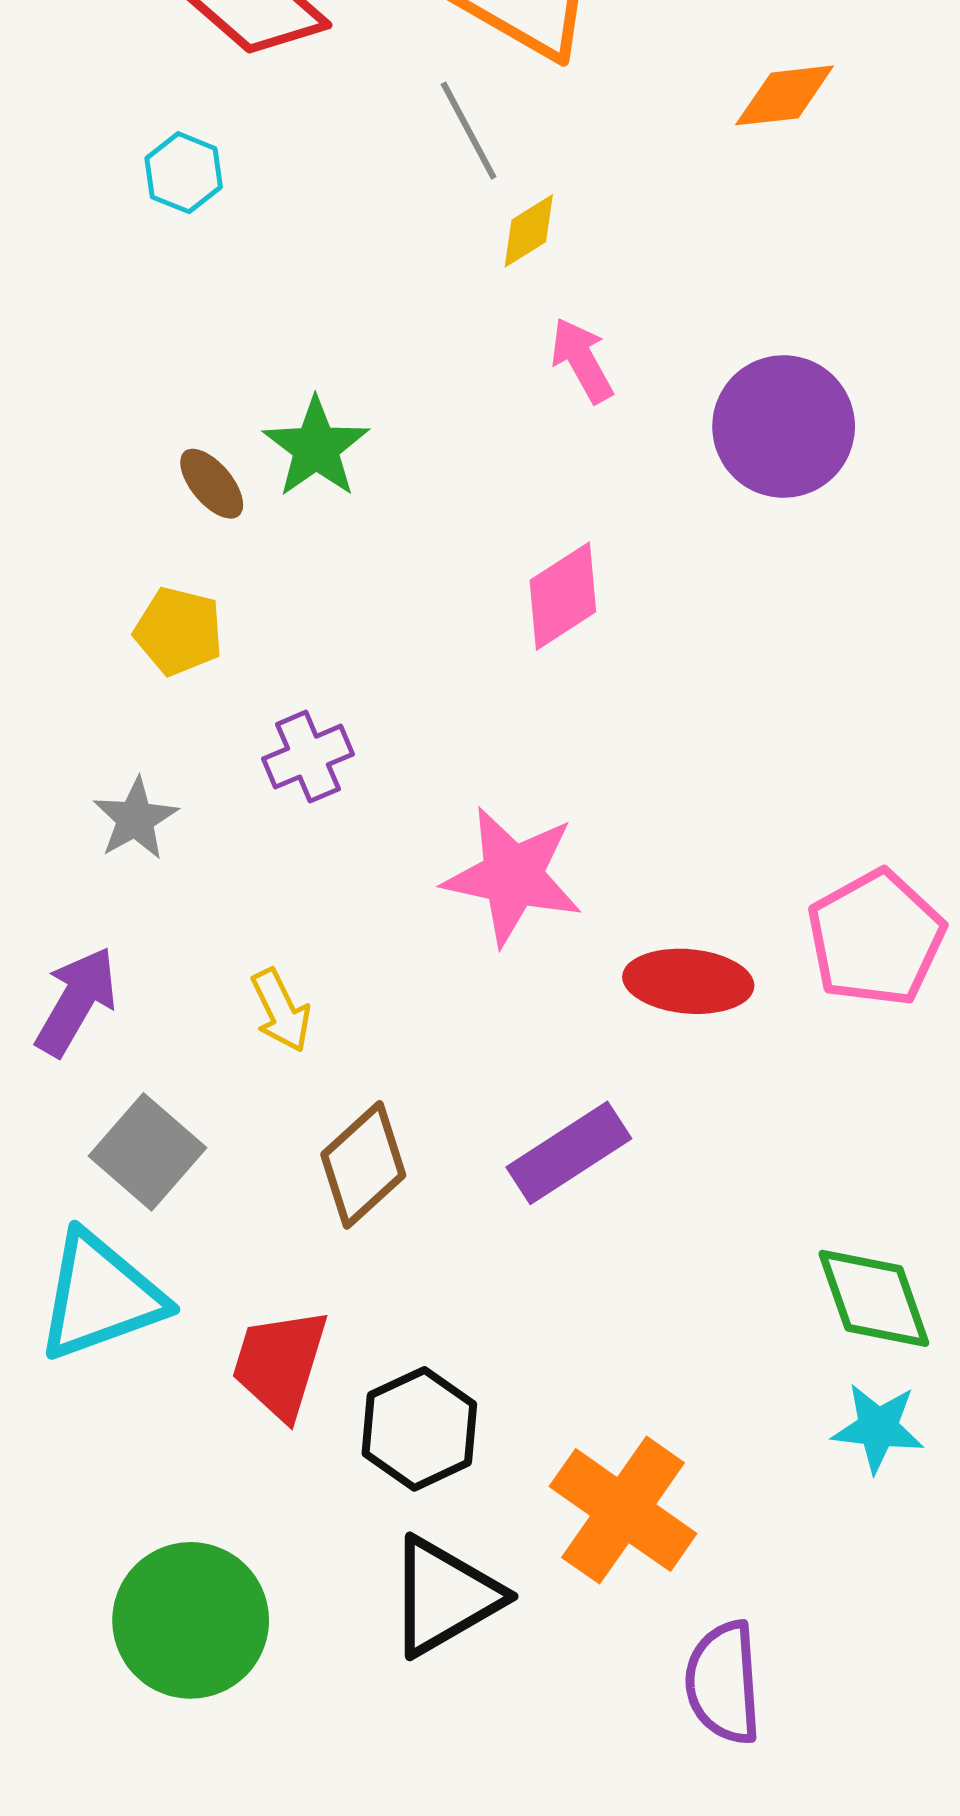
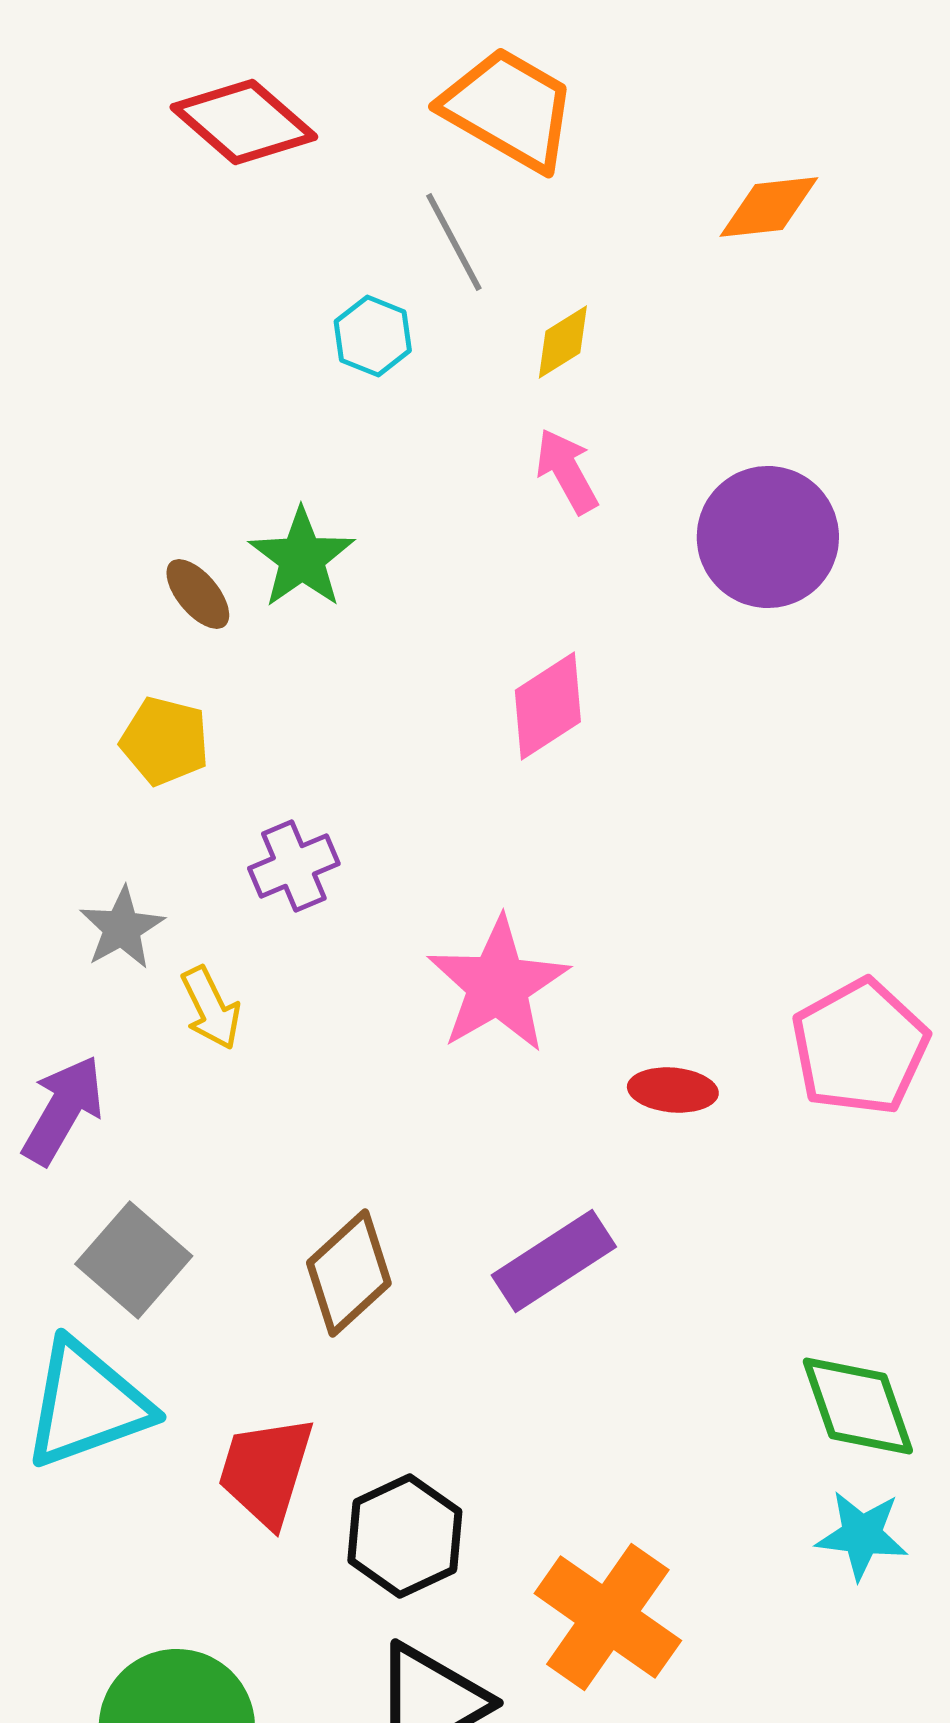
cyan hexagon: (184, 173) -> (373, 336), moved
yellow diamond: (529, 231) -> (563, 342), moved
pink star: (513, 876) -> (498, 985), turned 30
red ellipse: (688, 981) -> (673, 1090), size x0.7
yellow arrow: (281, 1010) -> (211, 1008), moved

